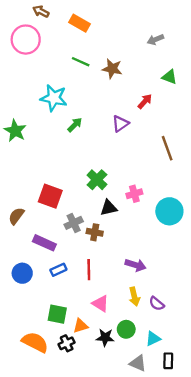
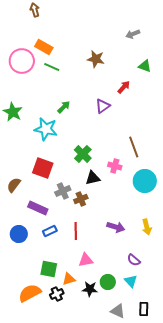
brown arrow: (41, 11) -> (35, 10), turned 48
orange rectangle: (79, 23) -> (44, 47), moved
pink circle: (26, 40) -> (22, 61), moved
green line: (81, 62) -> (52, 67), moved
cyan star: (54, 98) -> (46, 129), moved
brown line: (167, 148) -> (134, 147), moved
pink cross: (134, 194) -> (115, 166), turned 32
brown cross: (95, 232) -> (81, 199), turned -32
yellow arrow: (134, 297) -> (147, 227), moved
pink triangle: (100, 304) -> (86, 260), turned -42
cyan triangle: (153, 339) -> (131, 281), moved, turned -48
orange semicircle: (35, 342) -> (30, 293), turned -55

